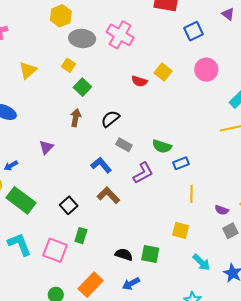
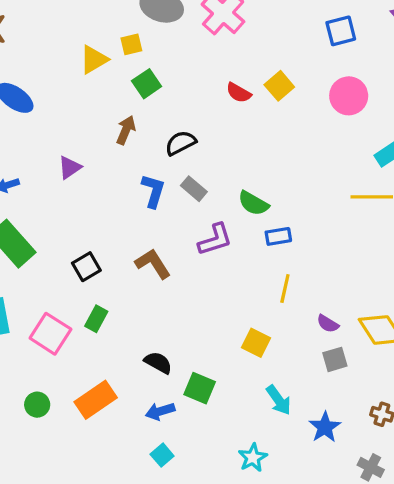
yellow square: (68, 65) -> (131, 44), turned 32
yellow triangle: (28, 70) -> (94, 60), moved
blue L-shape: (101, 165) -> (153, 191), moved, turned 45
green square: (150, 254) -> (200, 388), moved

